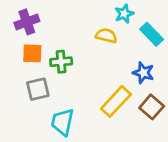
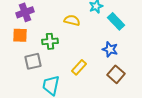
yellow semicircle: (106, 36) -> (72, 20), moved
orange square: (32, 53) -> (20, 35), moved
yellow rectangle: (116, 101) -> (79, 67), moved, size x0.7

